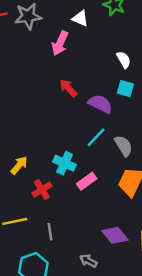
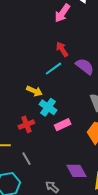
cyan line: (96, 137) -> (53, 69), moved
yellow arrow: (19, 165) -> (34, 91), moved, turned 63
gray line: (50, 232) -> (26, 159), turned -32

